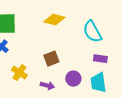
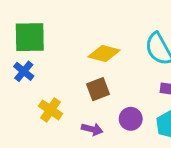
yellow diamond: (54, 20) -> (104, 53), moved

